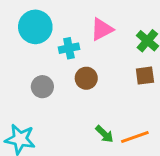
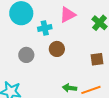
brown square: (145, 76) -> (97, 59), moved
green arrow: (104, 134) -> (70, 88), turned 144

